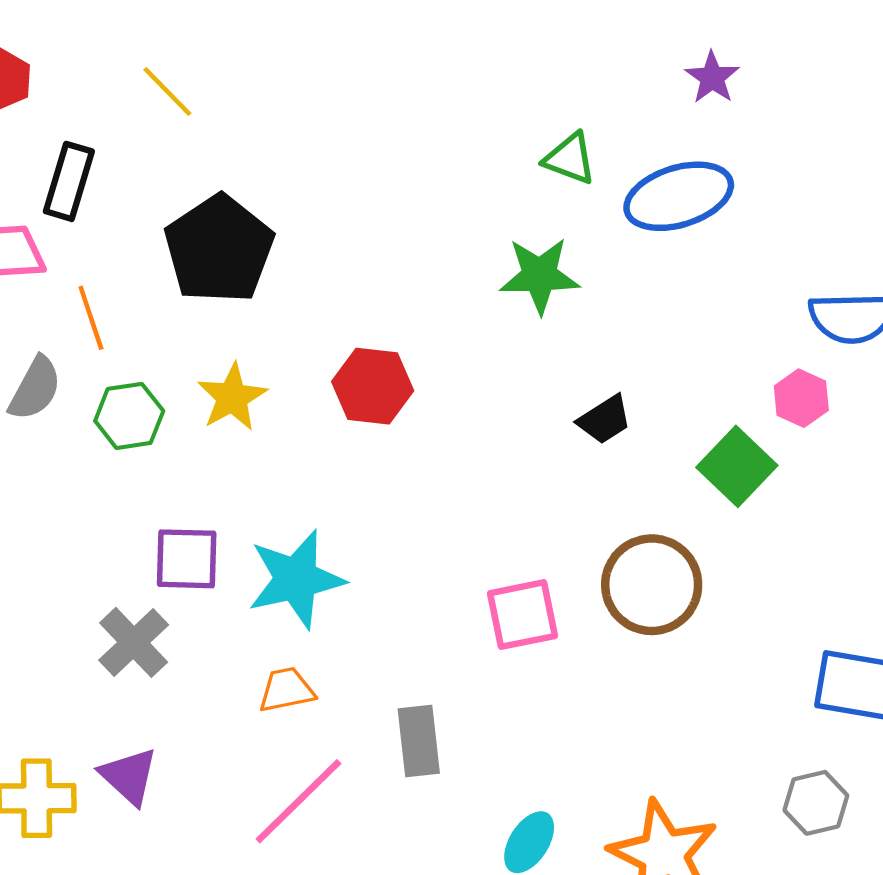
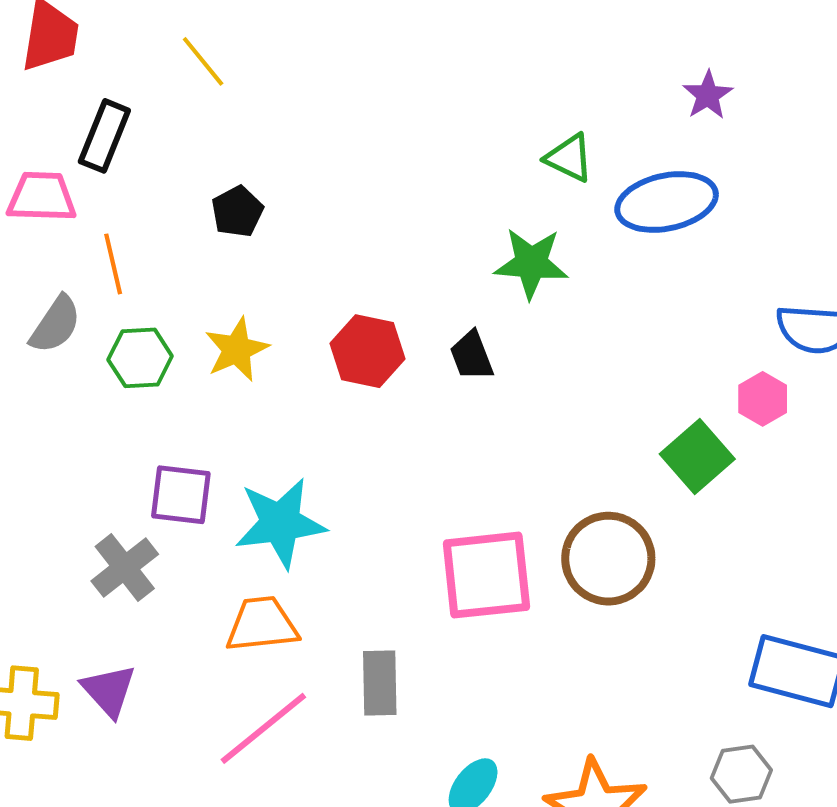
black pentagon: (219, 249) -> (237, 211), size x0.5
black trapezoid: (605, 420) -> (472, 356), moved, turned 96
pink square: (523, 615) -> (486, 575), size x1.4
orange trapezoid: (286, 690) -> (262, 624), size x1.4

